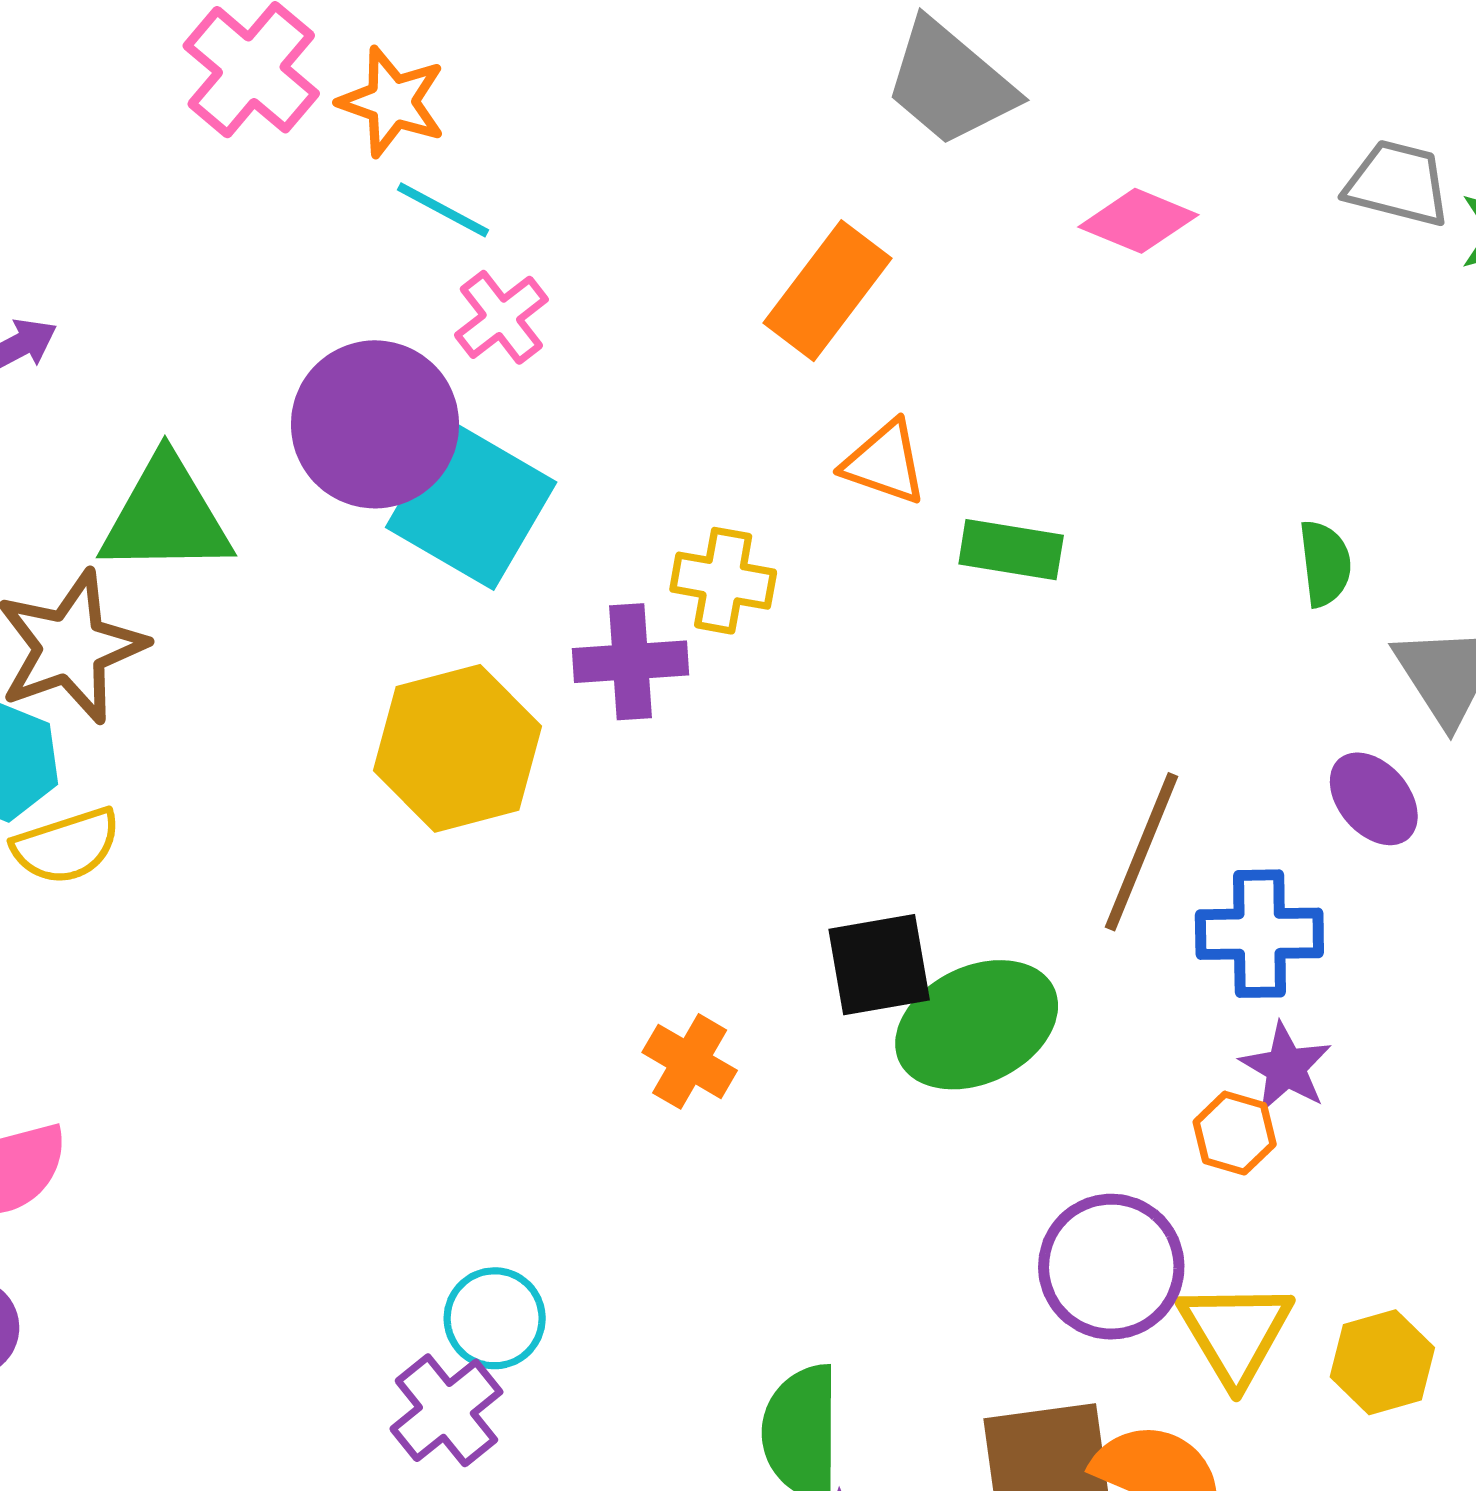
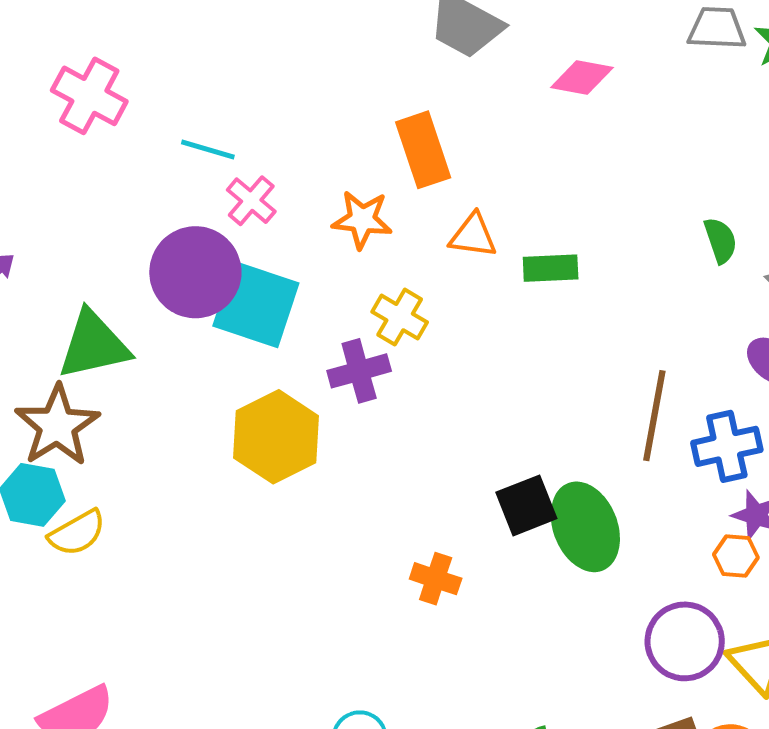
orange star: (392, 102) -> (362, 220), moved
orange rectangle: (827, 291) -> (423, 150), turned -44
yellow cross: (723, 581) -> (400, 317), turned 32
green ellipse: (977, 1025) -> (585, 527), turned -74

